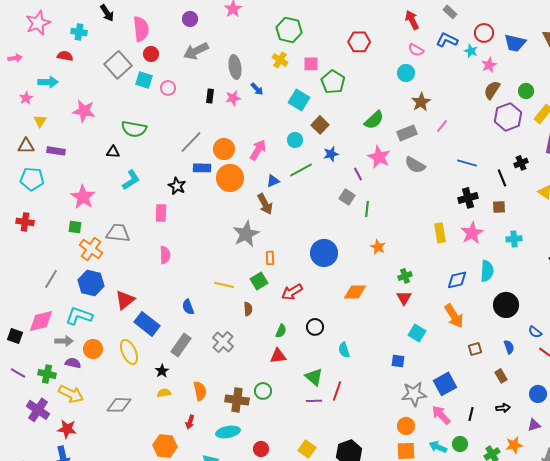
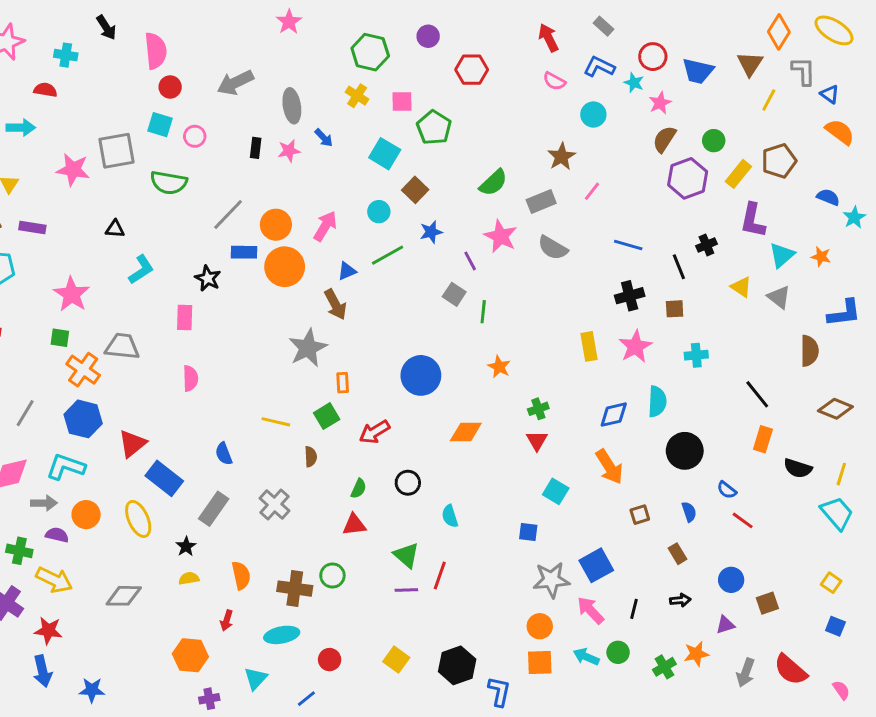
purple circle: (190, 19) -> (428, 36), moved
gray square: (118, 65) -> (116, 151), moved, turned 32
cyan circle: (406, 73) -> (593, 115), moved
green semicircle: (134, 129) -> (169, 183), moved

